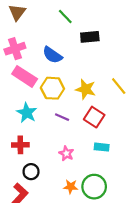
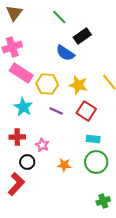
black rectangle: (90, 37) -> (82, 36), turned -30
blue semicircle: (52, 55) -> (65, 53), moved
pink star: (66, 153) -> (42, 145), moved
orange star: (71, 187) -> (64, 165), moved
green circle: (94, 187) -> (96, 162), moved

